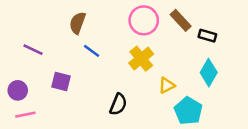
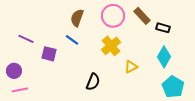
brown semicircle: (78, 23) -> (77, 18), moved
purple square: (61, 81) -> (49, 54), moved
cyan pentagon: (188, 111) -> (173, 87), moved

